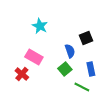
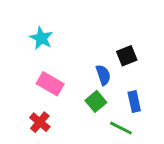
cyan star: (40, 26) -> (41, 38), moved
red cross: (22, 74) -> (40, 122), moved

